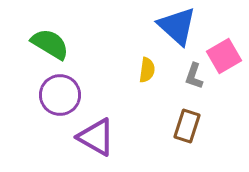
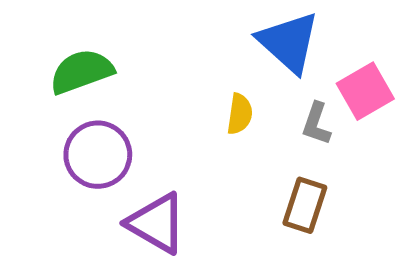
green semicircle: (50, 44) -> (82, 72), turned -51

